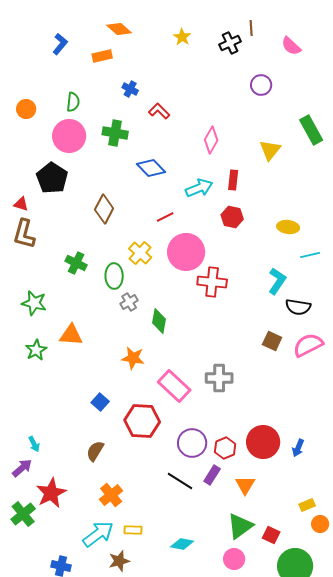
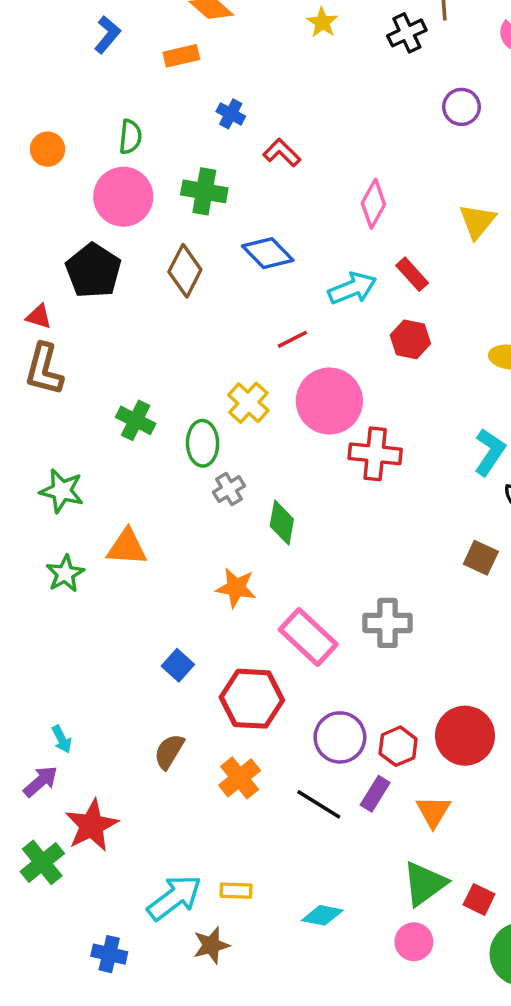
red rectangle: (233, 180) -> (412, 274), turned -48
brown diamond: (104, 209) -> (185, 271), moved
orange cross: (111, 495) -> (240, 778), moved

